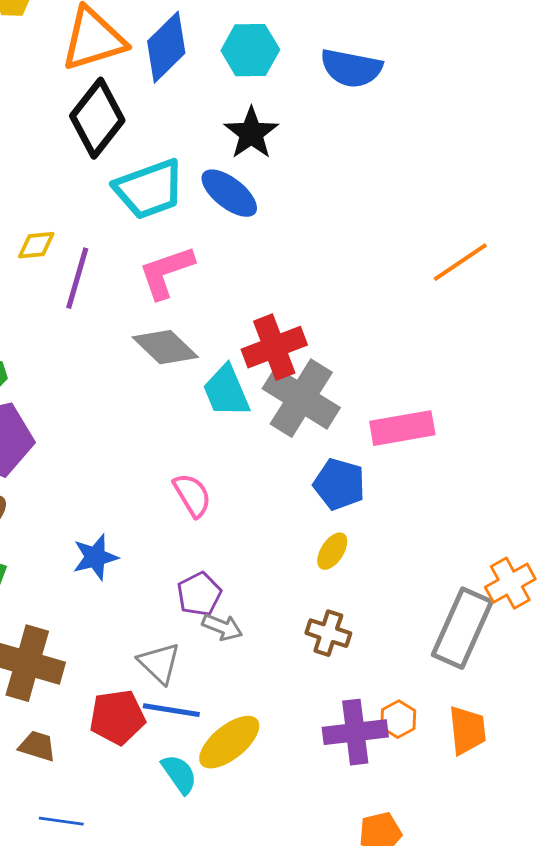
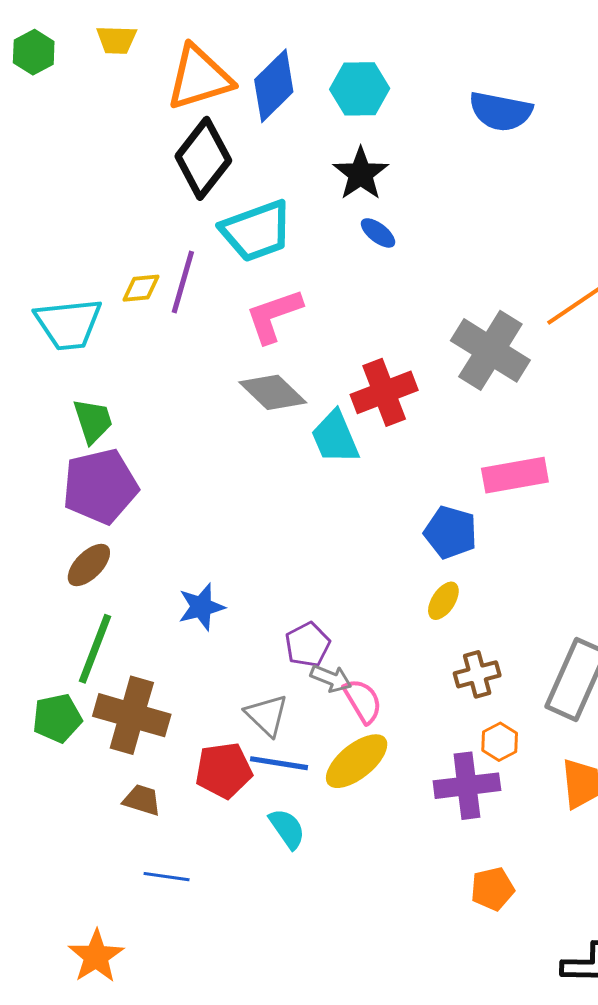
blue semicircle: (351, 68) -> (501, 111), moved
blue ellipse: (229, 193) -> (378, 233), moved, size x0.6
purple line: (77, 278) -> (183, 282), moved
gray cross: (301, 398) -> (490, 350), moved
pink semicircle: (192, 495) -> (363, 701), moved
brown cross: (328, 633) -> (477, 674), moved, turned -33
orange hexagon: (398, 719) -> (500, 742), moved
yellow ellipse: (229, 742) -> (357, 761), moved

